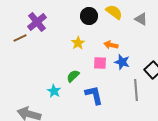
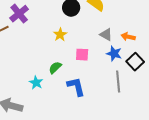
gray triangle: (141, 19) -> (106, 35), moved
orange arrow: (111, 45) -> (128, 37), moved
blue star: (122, 62) -> (114, 54), moved

